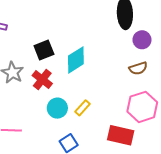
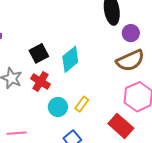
brown semicircle: (138, 68) -> (130, 61), size x1.6
red rectangle: (121, 135) -> (121, 126), turned 35

